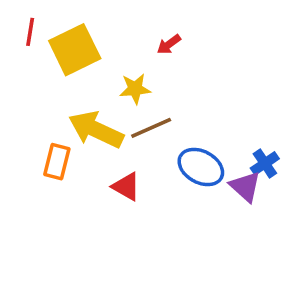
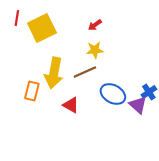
yellow star: (135, 89) -> (95, 50), moved
yellow arrow: (96, 130) -> (54, 73), turned -104

